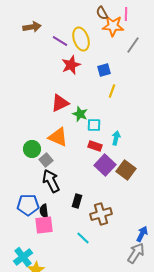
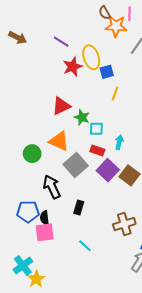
brown arrow: (32, 27) -> (18, 38), moved, turned 36
yellow ellipse: (81, 39) -> (91, 57), moved
gray square: (46, 160) -> (76, 165), moved, size x1.6
brown cross: (101, 214) -> (124, 224), moved

